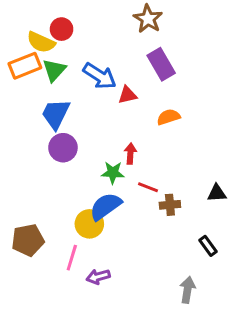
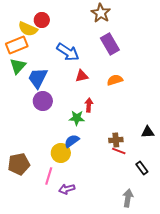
green triangle: (54, 70) -> (18, 66), moved
red triangle: (127, 95) -> (82, 76), moved
red line: (148, 187) -> (119, 151), moved
blue semicircle: (105, 206) -> (72, 141), size x0.7

